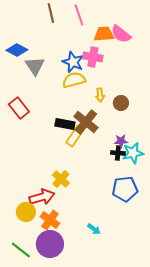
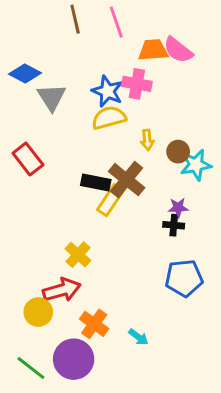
cyan star: (133, 153) -> (196, 165), moved
yellow cross: (61, 179) -> (78, 255), moved
orange cross: (50, 220) -> (94, 324), moved

